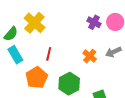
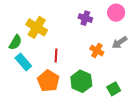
purple cross: (94, 22) -> (85, 18), moved

